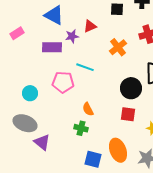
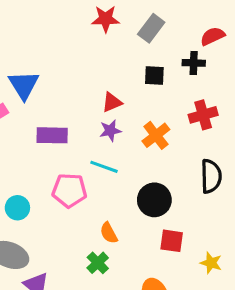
blue triangle: (54, 15) -> (24, 85), moved, turned 30
purple star: (72, 36) -> (110, 131), moved
black circle: (131, 88) -> (154, 200), moved
green cross: (81, 128) -> (98, 263), turned 32

